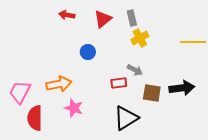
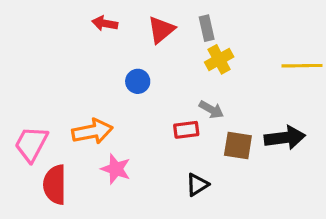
black triangle: (126, 118) -> (197, 185), size x0.6

